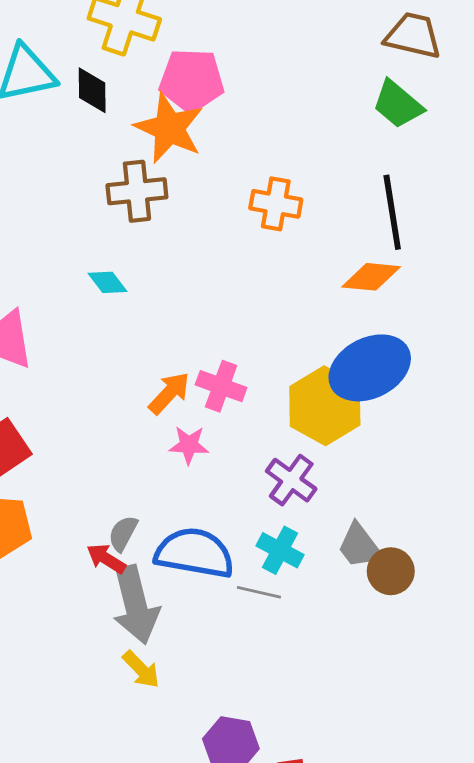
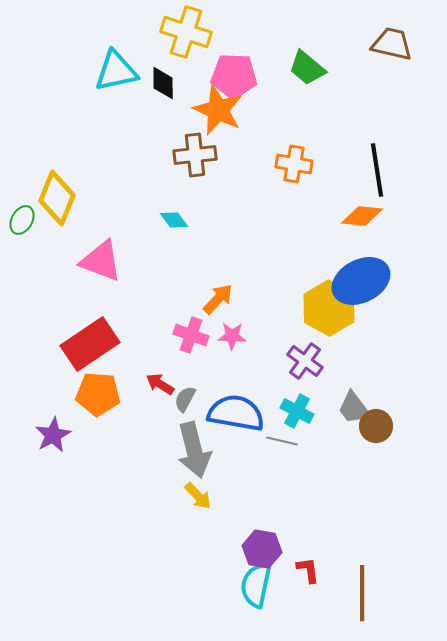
green trapezoid: (398, 104) -> (307, 68), moved
pink cross: (221, 386) -> (191, 335), moved
red arrow: (106, 559) -> (160, 384), moved

